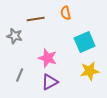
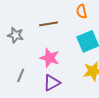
orange semicircle: (66, 13) -> (82, 11), moved
brown line: (36, 19) -> (49, 24), moved

